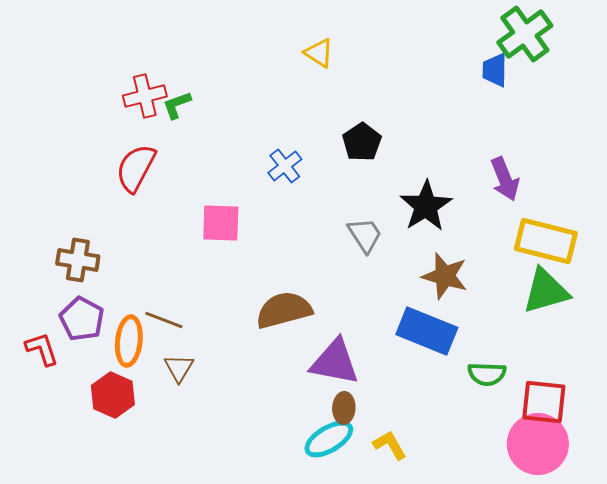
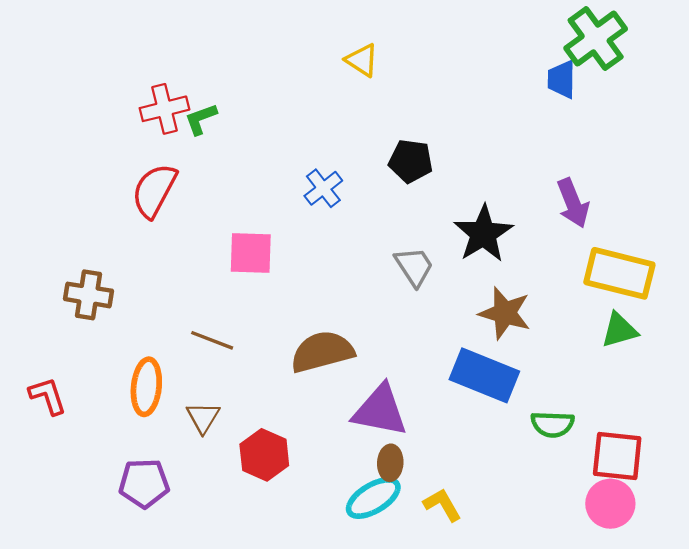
black pentagon: (362, 142) -> (411, 161), turned -30
green triangle: (546, 291) -> (619, 330), size x0.7
purple pentagon: (82, 319) -> (144, 483), moved, turned -30
brown line: (164, 320) -> (212, 340), moved
red hexagon: (113, 395) -> (264, 455), moved
pink circle: (538, 444) -> (610, 504), size x0.7

